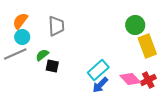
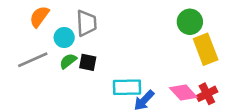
cyan circle: (22, 37) -> (64, 37), moved
black square: (52, 66) -> (88, 62), moved
cyan rectangle: (98, 70) -> (127, 87), moved, turned 40

